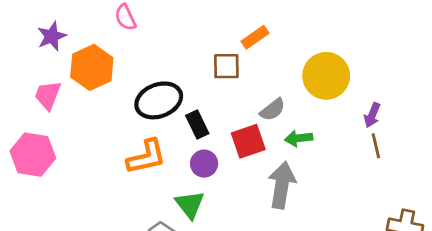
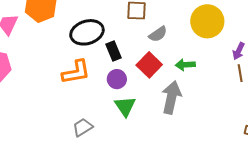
gray semicircle: (273, 110) -> (158, 34), moved
red square: (248, 141) -> (149, 65), turned -30
green triangle: (190, 205) -> (125, 106), moved

